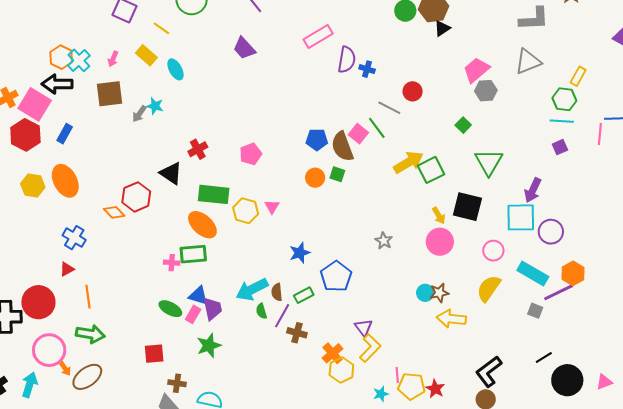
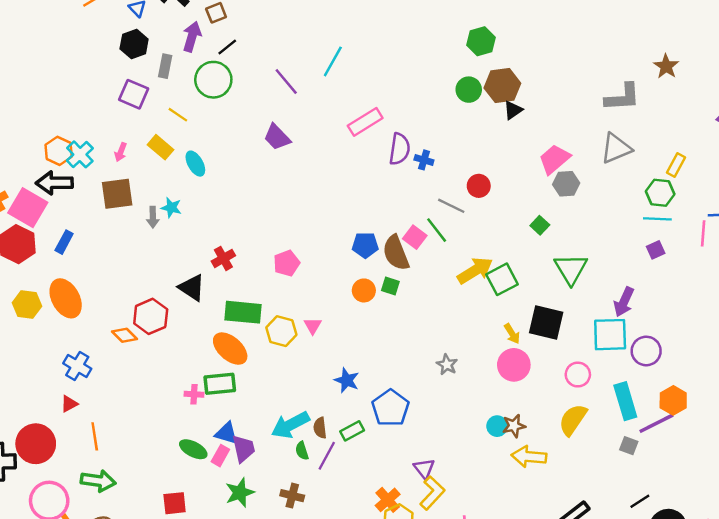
gray arrow: (139, 114) -> (153, 217), turned -36
blue star: (300, 253) -> (347, 380), turned -30
cyan rectangle: (533, 273) -> (625, 401), turned 44
brown cross: (297, 333) -> (292, 496), moved

